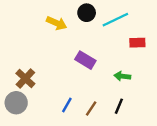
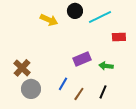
purple rectangle: (85, 60) -> (82, 59), moved, turned -54
gray circle: (16, 103) -> (31, 89), moved
blue line: (67, 105) -> (63, 84), moved

